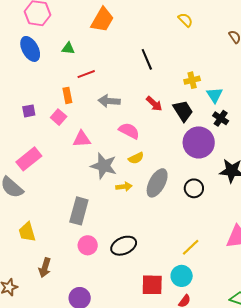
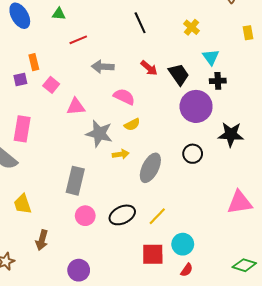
yellow cross: (192, 80) -> (191, 27), moved, turned -35
orange rectangle: (67, 95) -> (34, 62), moved
black cross: (221, 118) -> (218, 81), turned -35
pink rectangle: (29, 159) -> (22, 129), turned -40
gray ellipse: (157, 183) -> (150, 168), moved
yellow line: (191, 247) -> (157, 216), moved

